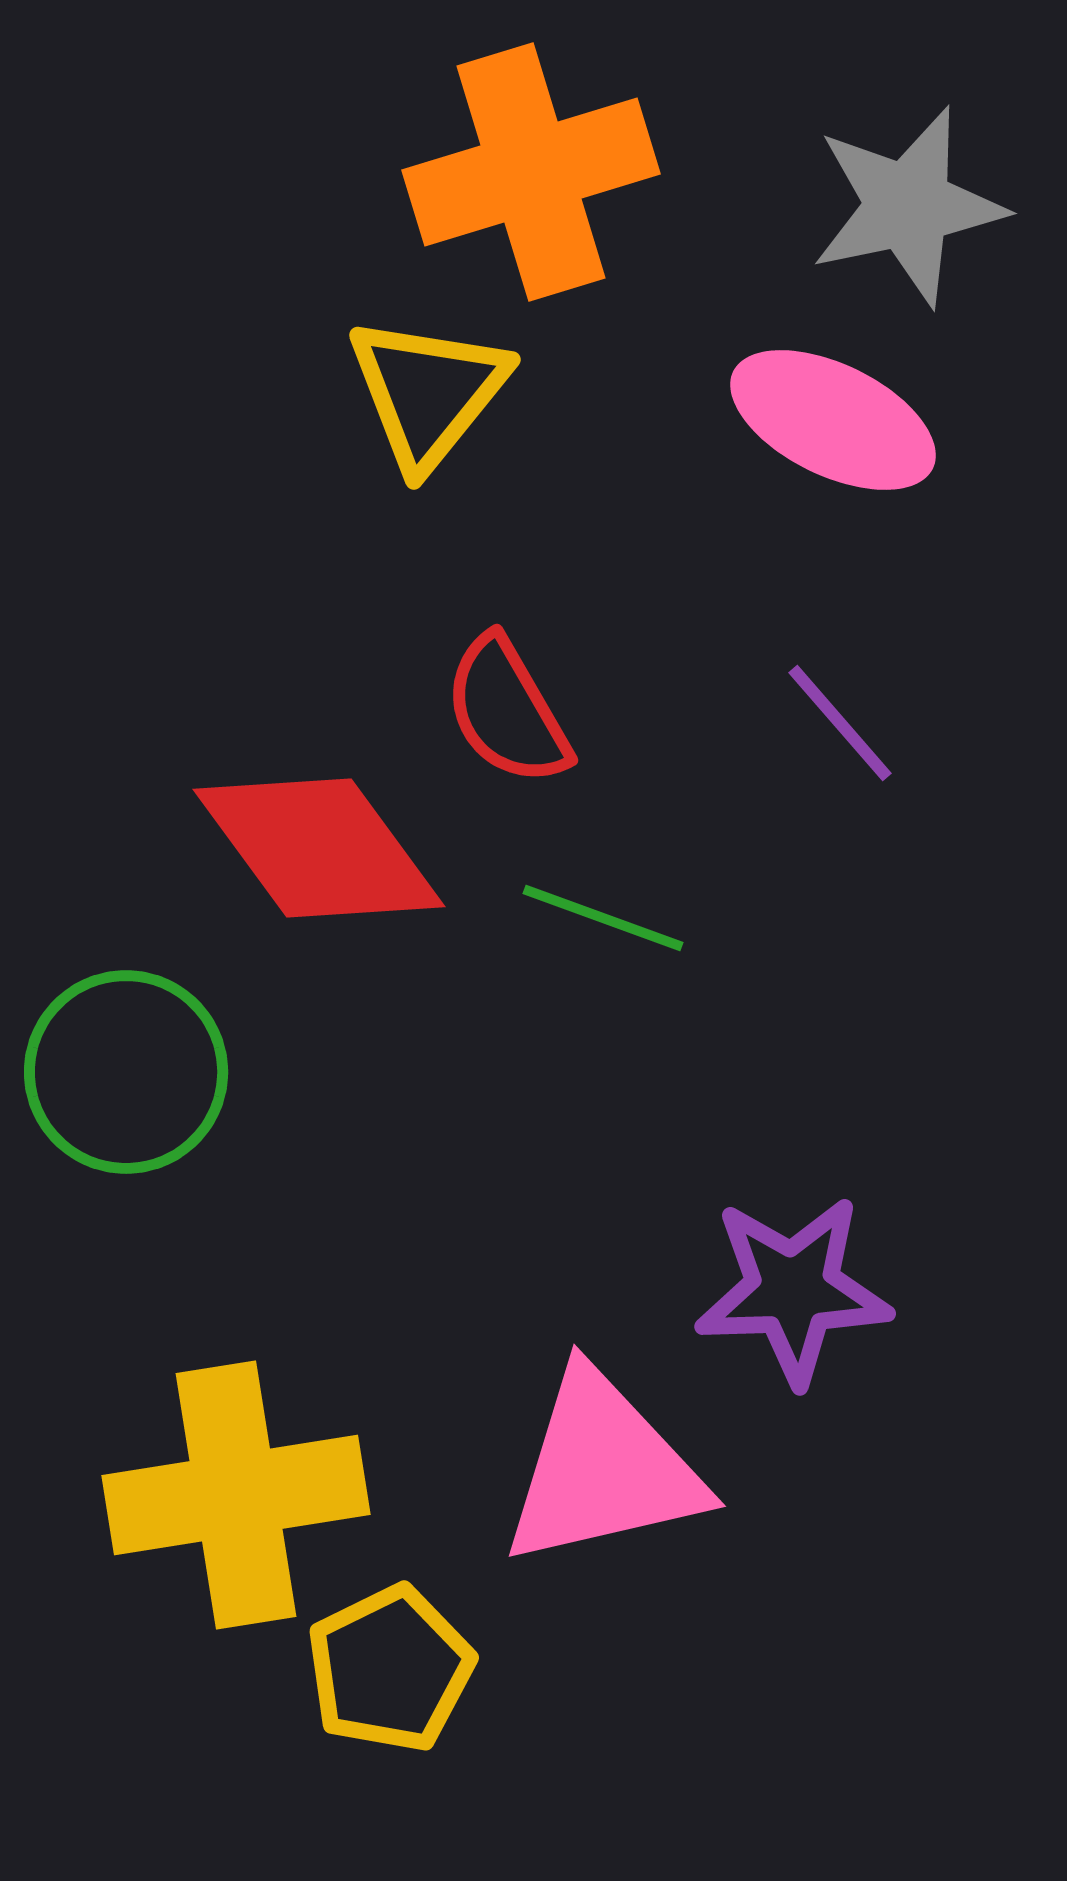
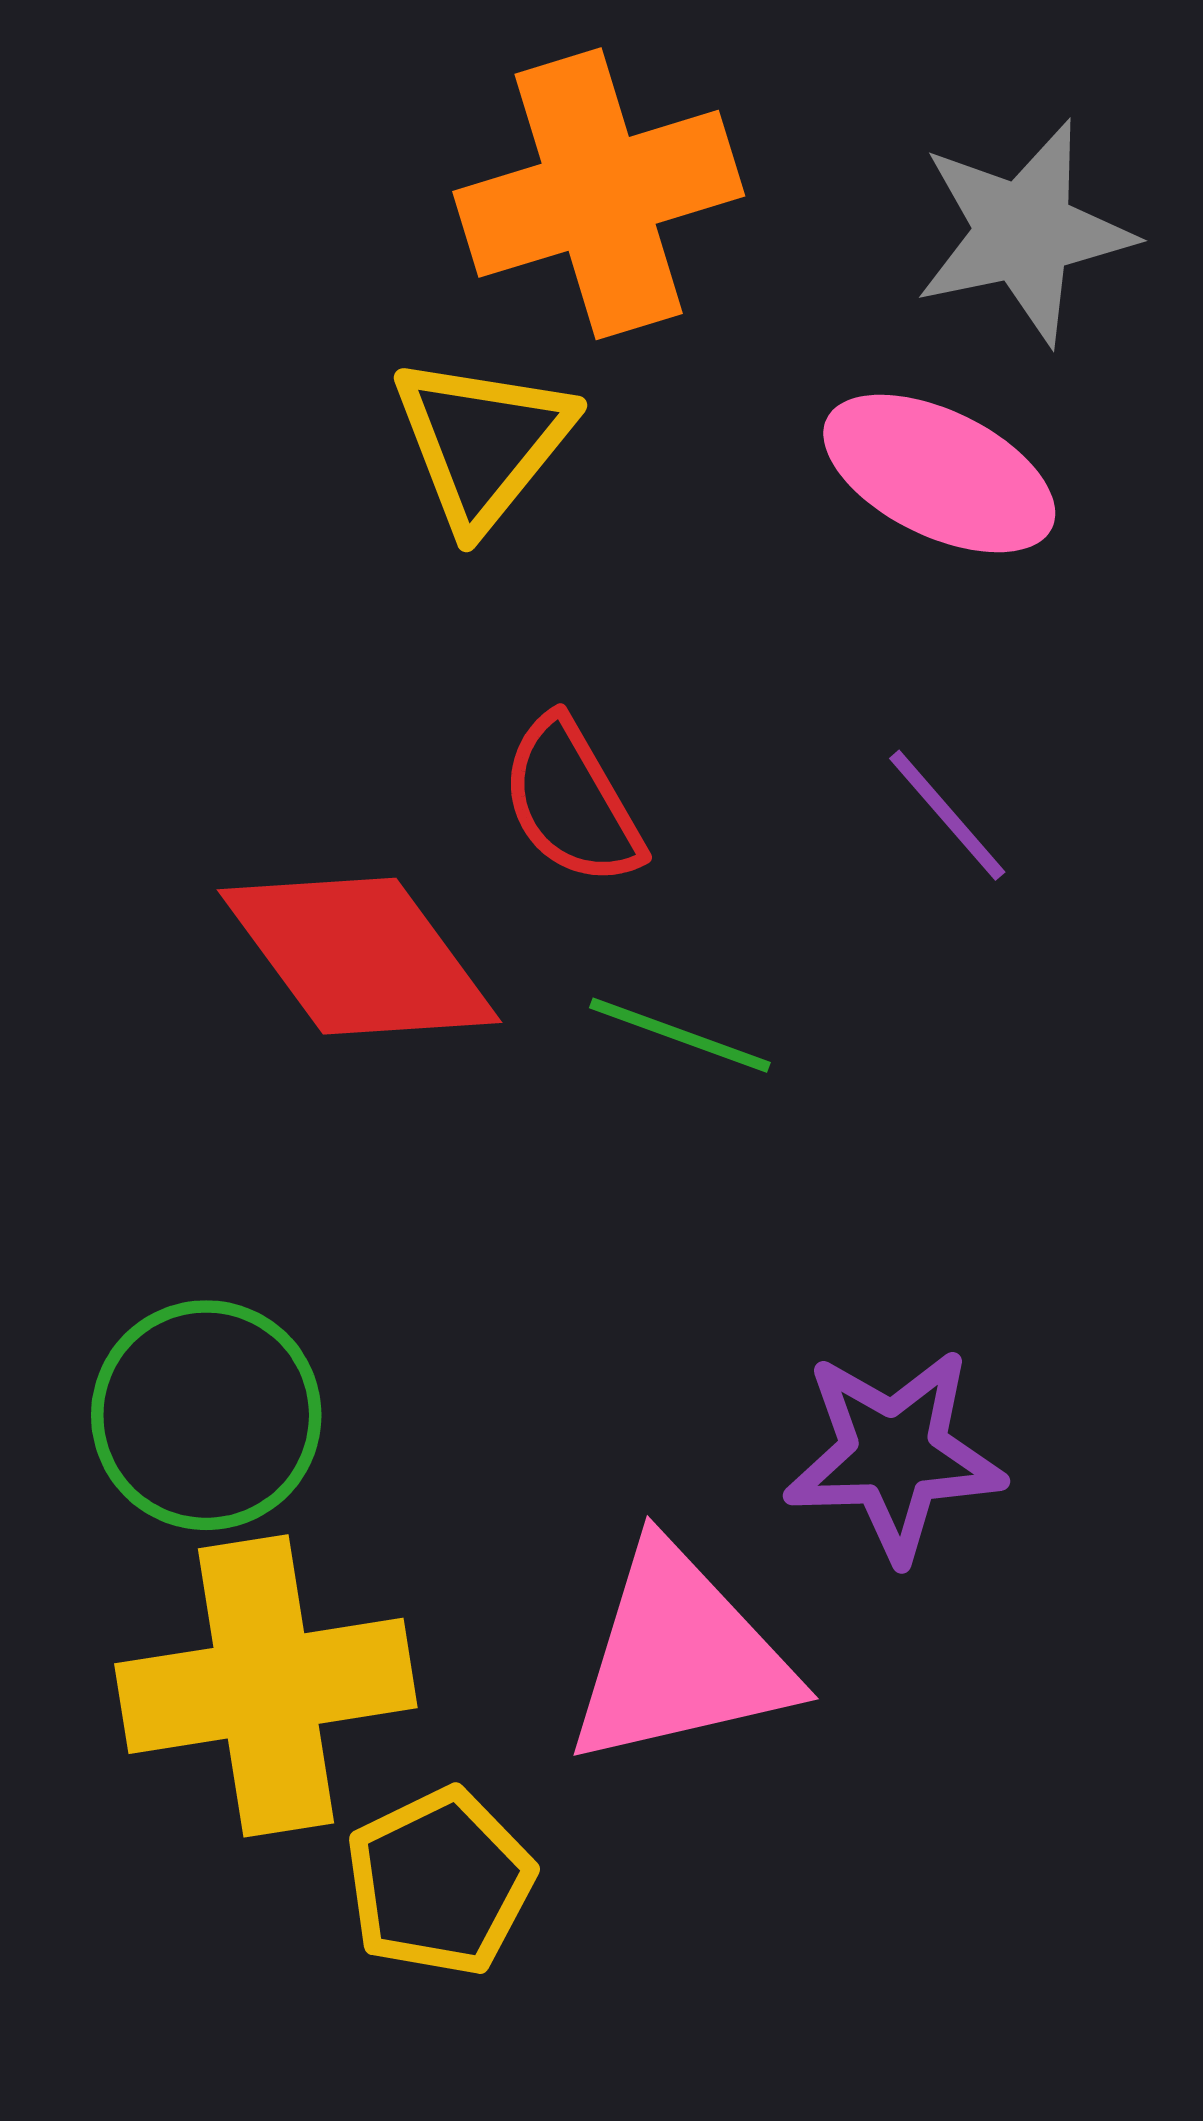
green circle: (126, 1072) -> (206, 1415), moved

